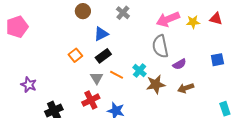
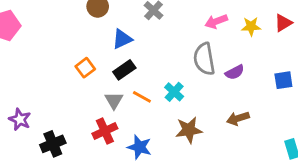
pink arrow: (168, 19) -> (216, 21), size x0.7
red triangle: (216, 19) -> (283, 23), turned -48
purple semicircle: (179, 64) -> (235, 72), moved
brown star: (156, 84) -> (189, 130), moved
purple star: (29, 85) -> (20, 119), moved

